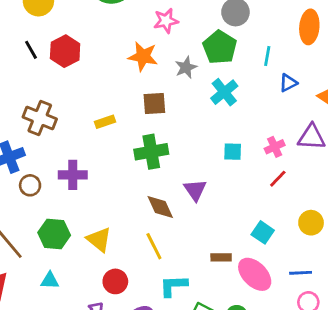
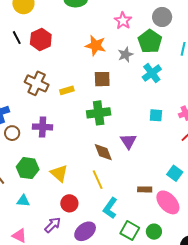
pink star: (166, 21) -> (123, 21), moved, turned -30
brown cross: (40, 118) -> (37, 83), moved
cyan L-shape: (173, 286) -> (110, 208), turned -55

